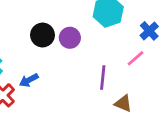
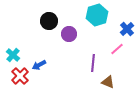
black circle: (42, 35) -> (49, 21), moved

